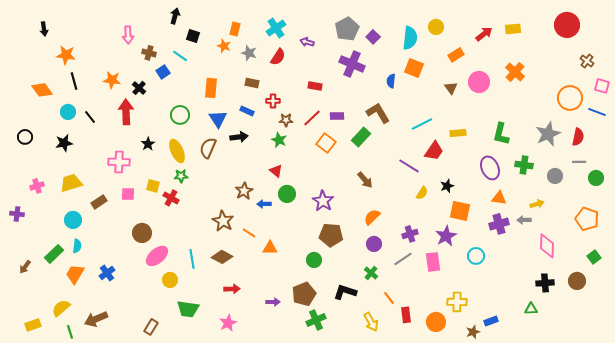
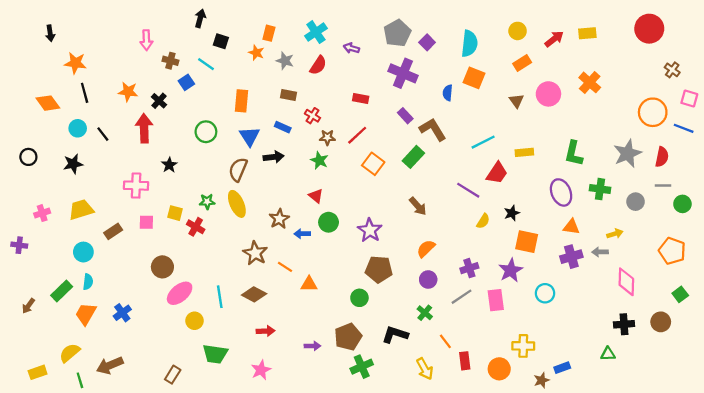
yellow circle: (436, 27) -> (518, 31), moved
red cross: (273, 101) -> (312, 116), turned 32
purple rectangle: (337, 116) -> (405, 116), moved, turned 48
yellow ellipse: (177, 151) -> (237, 204), moved

